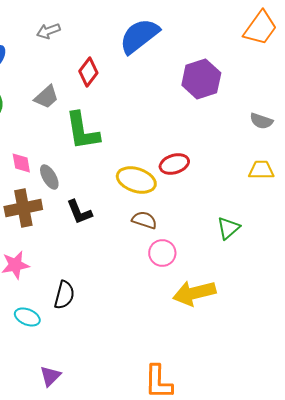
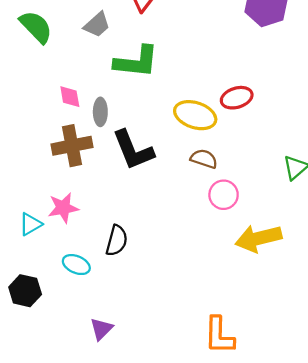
green L-shape: (82, 131) -> (136, 62), turned -75
gray ellipse: (49, 177) -> (100, 112), turned 30
black L-shape: (79, 212) -> (133, 150), size x1.5

